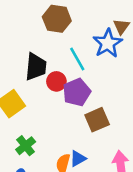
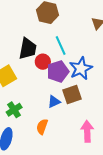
blue star: (108, 43) -> (81, 68), moved
blue triangle: (78, 159) -> (54, 102), moved

